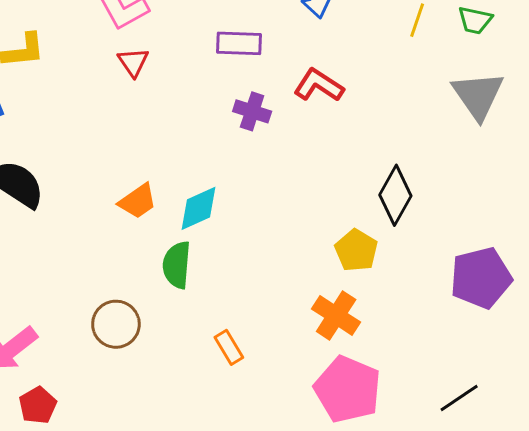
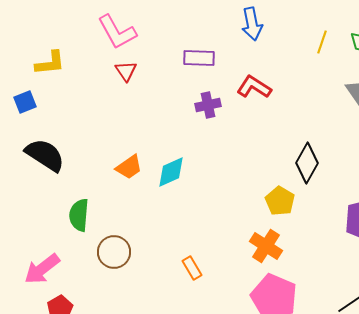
purple cross: (252, 111) -> (208, 105), turned -30
green semicircle: (177, 265) -> (79, 215), moved

